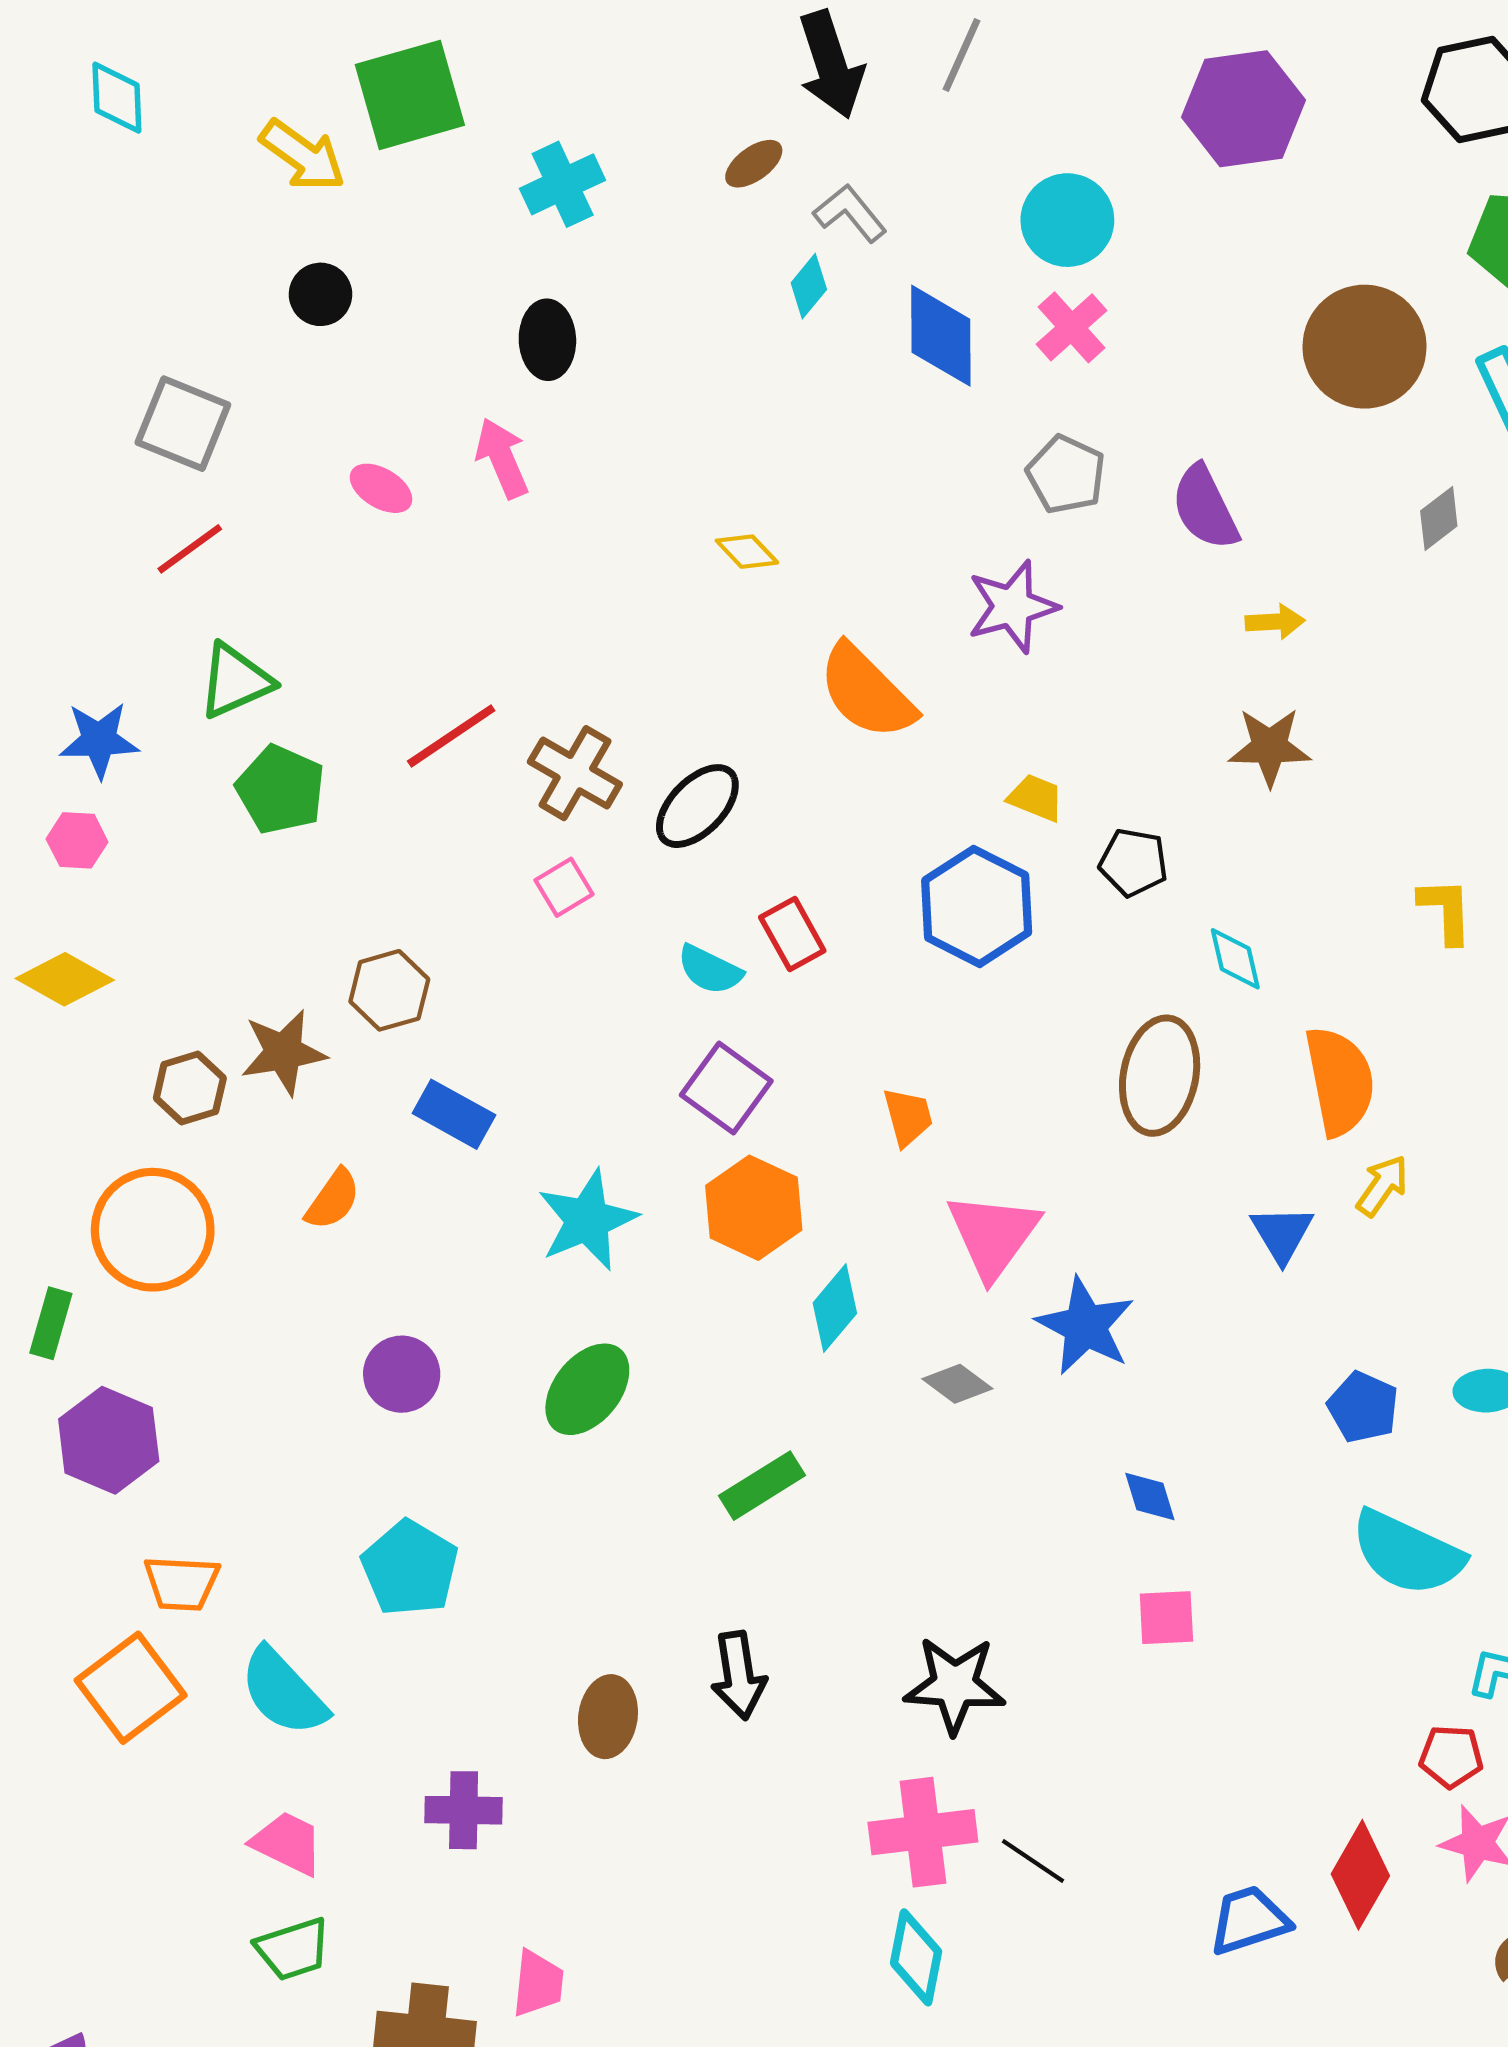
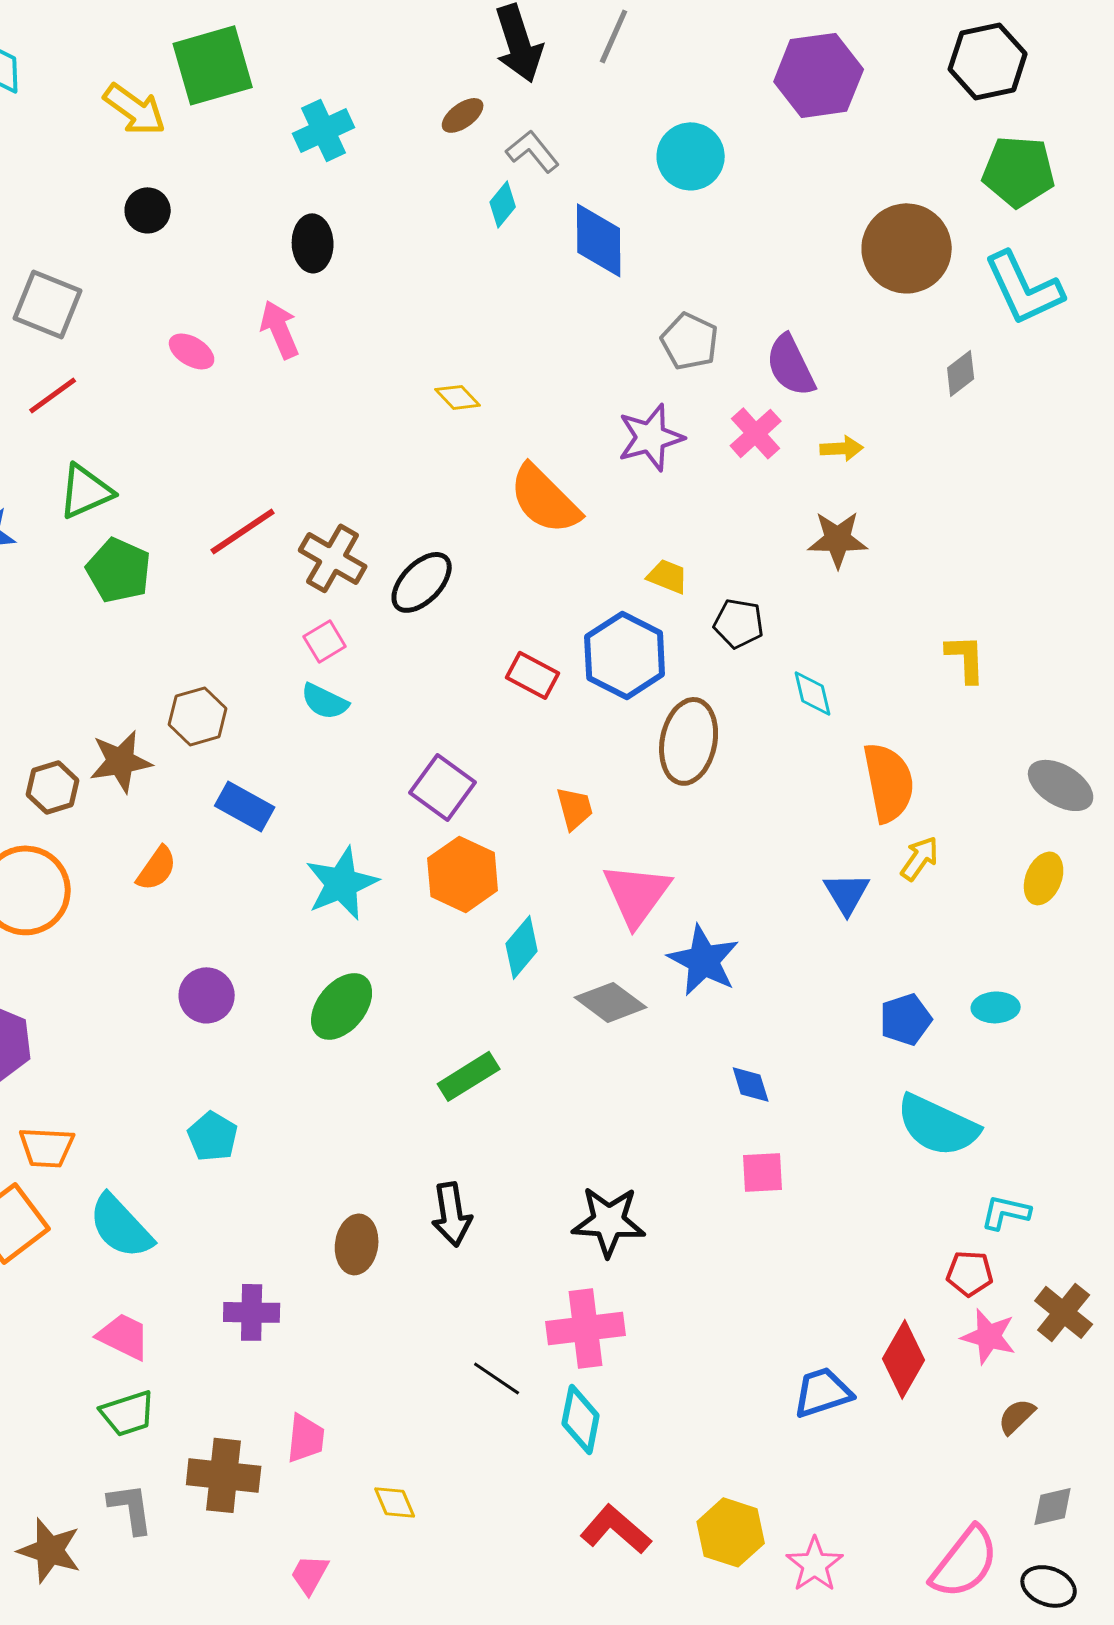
pink cross: (1072, 327) -> (756, 433), moved
red rectangle: (792, 934) -> (533, 675), moved, turned -33
cyan semicircle: (710, 970) -> (325, 701), moved
brown ellipse: (1160, 1076) -> (689, 741), moved
gray diamond: (957, 1384) -> (611, 1002), size x1.4
blue pentagon: (1363, 1407) -> (906, 1019), turned 30
cyan pentagon: (410, 1568) -> (213, 1136), size x0.7
black line: (1033, 1861) -> (497, 1378), moved

